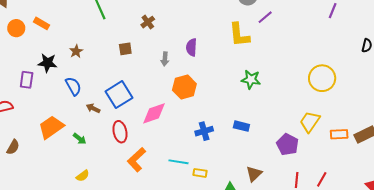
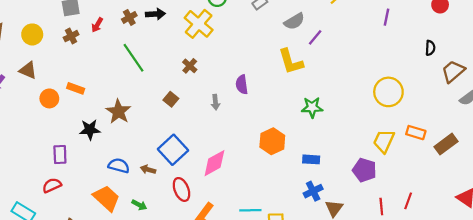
brown square: (125, 49) -> (171, 99), turned -32
brown star: (76, 51) -> (118, 112), size x1.6
purple rectangle: (27, 80) -> (60, 154), moved
blue semicircle: (73, 86) -> (119, 166), moved, turned -36
orange hexagon: (184, 87) -> (272, 141), moved
orange trapezoid: (51, 127) -> (106, 198), turned 88
blue cross: (204, 131) -> (313, 191), moved
orange rectangle: (339, 134) -> (416, 133), moved, turned 30

